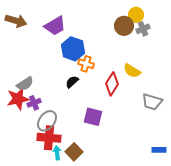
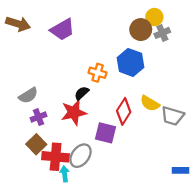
blue hexagon: (73, 49) -> (131, 62), moved
yellow semicircle: (132, 71) -> (150, 103), moved
red diamond: (112, 84) -> (124, 111), moved
red star: (18, 99) -> (74, 112), moved
gray ellipse: (47, 121) -> (81, 156), moved
brown square: (74, 152) -> (36, 144), moved

